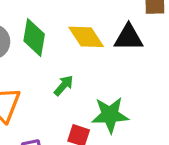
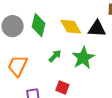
green star: (110, 115) -> (83, 58), moved, turned -30

